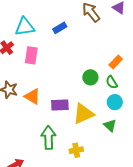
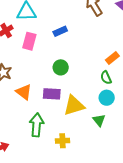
blue rectangle: (60, 28) -> (60, 31), moved
green circle: (90, 77) -> (61, 67), moved
orange triangle: (32, 96) -> (24, 92), moved

